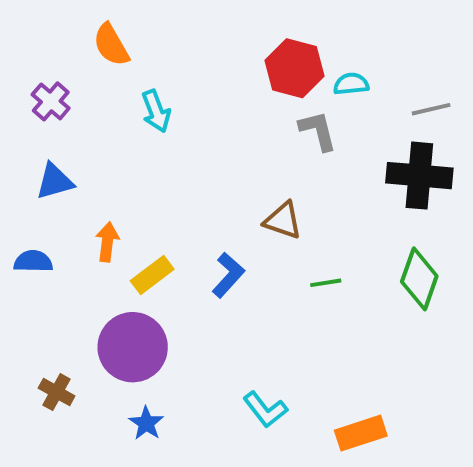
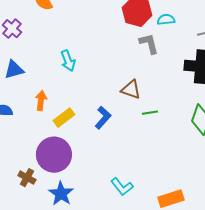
cyan arrow: (156, 111) -> (68, 61), moved
green line: (326, 283) -> (150, 113), moved
brown cross: (57, 392) -> (27, 178), moved
blue star: (146, 423) -> (61, 194), size x1.4

